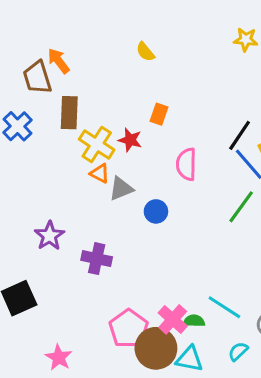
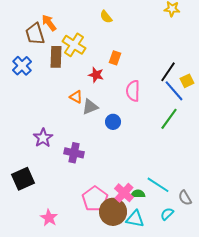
yellow cross: (97, 144) -> (74, 45), moved

